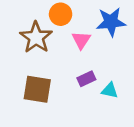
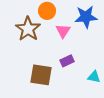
brown square: (37, 89) -> (41, 75), moved
cyan triangle: (110, 90) -> (94, 77), moved

